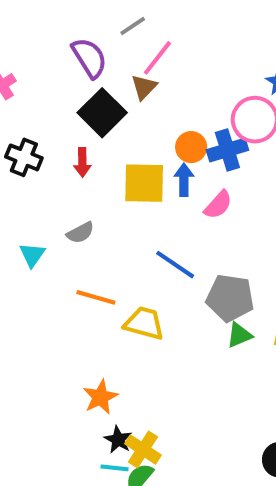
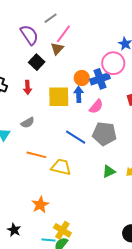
black square: (102, 113) -> (37, 62), size x0.7
gray pentagon: (230, 298) -> (104, 134), moved
black star: (118, 440) -> (14, 230), moved

